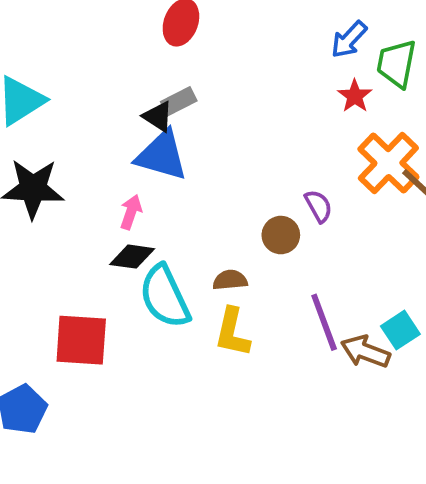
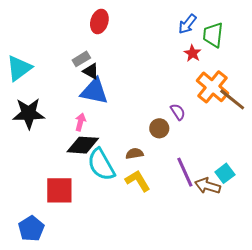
gray rectangle: (179, 101) -> (81, 59), moved
black diamond: (132, 257) -> (83, 145), size x1.4
yellow L-shape: (232, 332) -> (138, 181), turned 140

